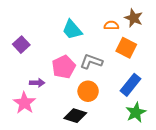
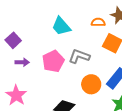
purple arrow: (37, 83) -> (22, 62), moved
orange circle: (88, 91) -> (91, 84), moved

